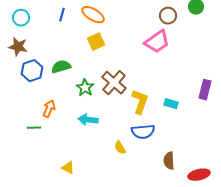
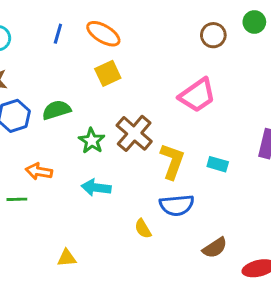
pink trapezoid: (157, 42) -> (197, 95), moved
orange arrow: (49, 109) -> (39, 172), turned -102
brown semicircle: (169, 161) -> (215, 248), turned -120
yellow triangle: (68, 168) -> (67, 258), turned -32

